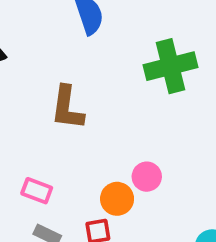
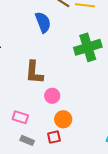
pink circle: (147, 177) -> (52, 96), moved

